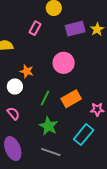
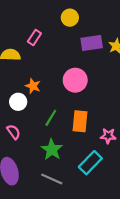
pink rectangle: (35, 28) -> (34, 37), moved
orange rectangle: (71, 99) -> (80, 121), turned -60

